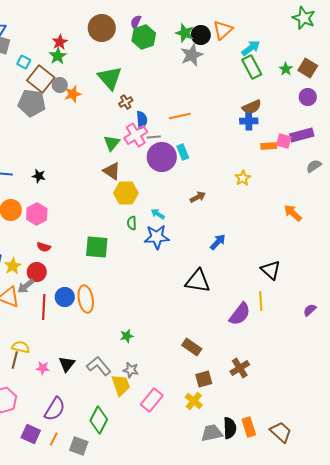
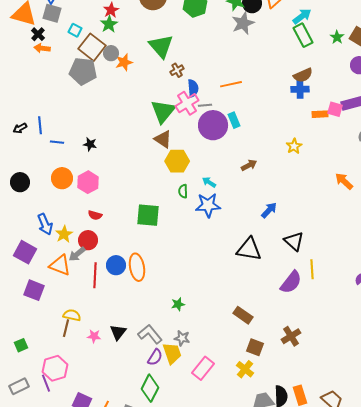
green triangle: (112, 143) -> (163, 111), size x1.5
black triangle: (271, 270) -> (294, 241), moved
brown square: (204, 379) -> (255, 347), turned 36
purple semicircle: (55, 409) -> (155, 357), moved, size x0.7

